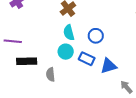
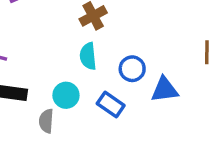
cyan circle: (66, 52) -> (66, 95), moved
blue triangle: (109, 66) -> (165, 90), moved

